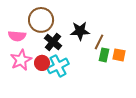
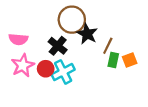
brown circle: (41, 20) -> (72, 20), moved
black star: (80, 31) -> (87, 34), turned 30
orange square: (119, 55) -> (130, 60), turned -32

